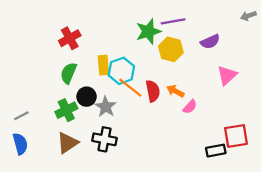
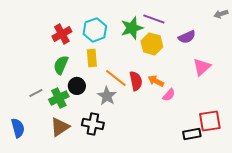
purple line: (173, 21) -> (154, 19), turned 30
cyan hexagon: (121, 71) -> (95, 30), moved
gray star: (106, 107) -> (107, 96), moved
gray line: (21, 116) -> (36, 93), moved

